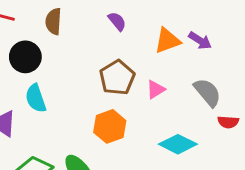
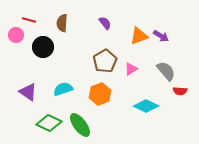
cyan semicircle: (36, 98) -> (63, 89), moved, turned 90

